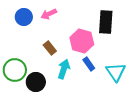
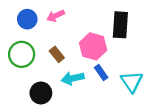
cyan arrow: (64, 69) -> (73, 78), turned -120
green circle: (15, 70) -> (22, 54), moved

